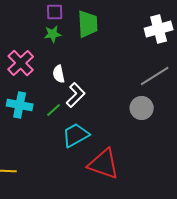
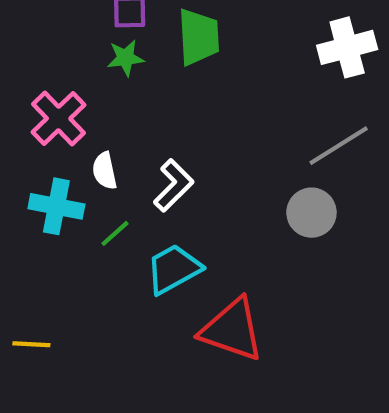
white semicircle: (59, 74) -> (105, 171), moved
green line: (54, 110) -> (115, 233), moved

